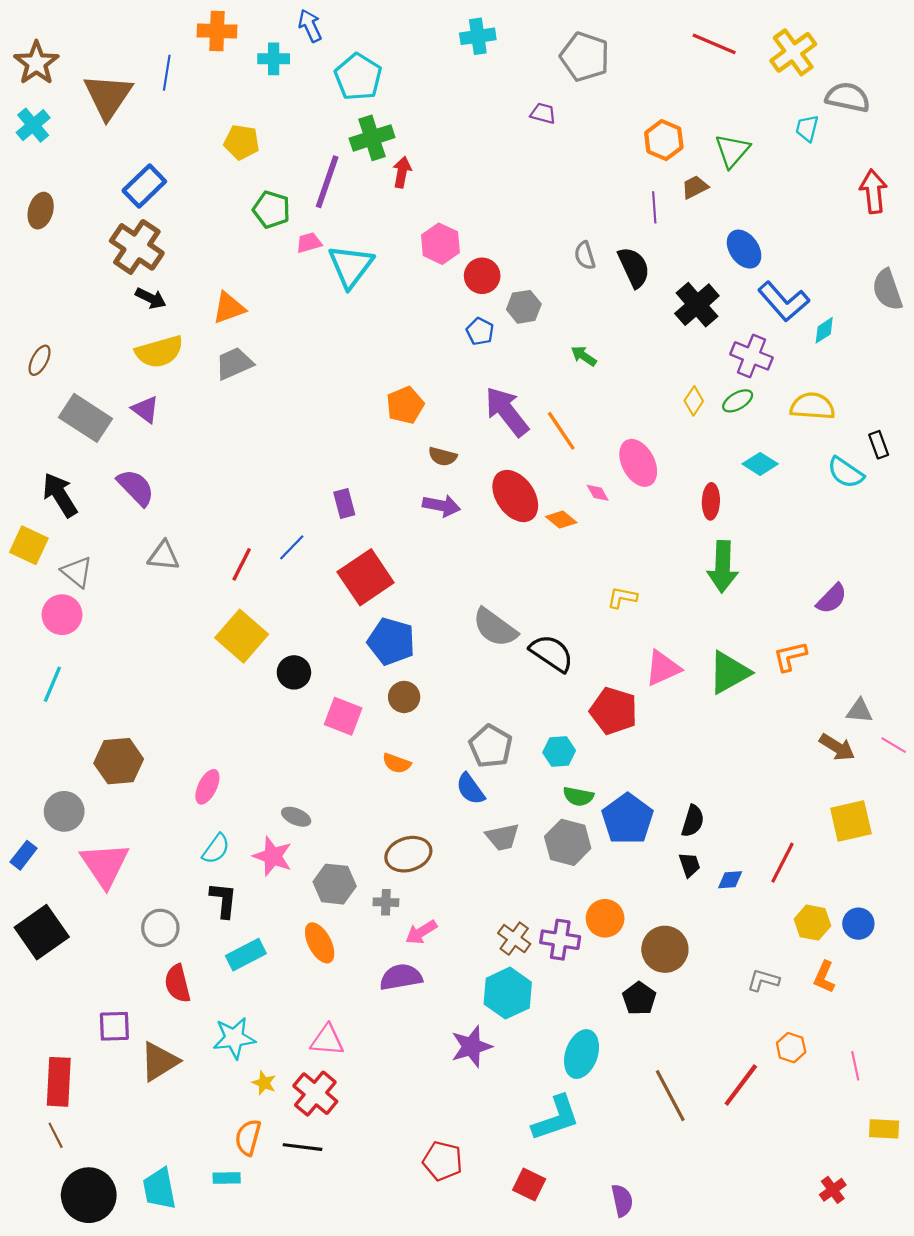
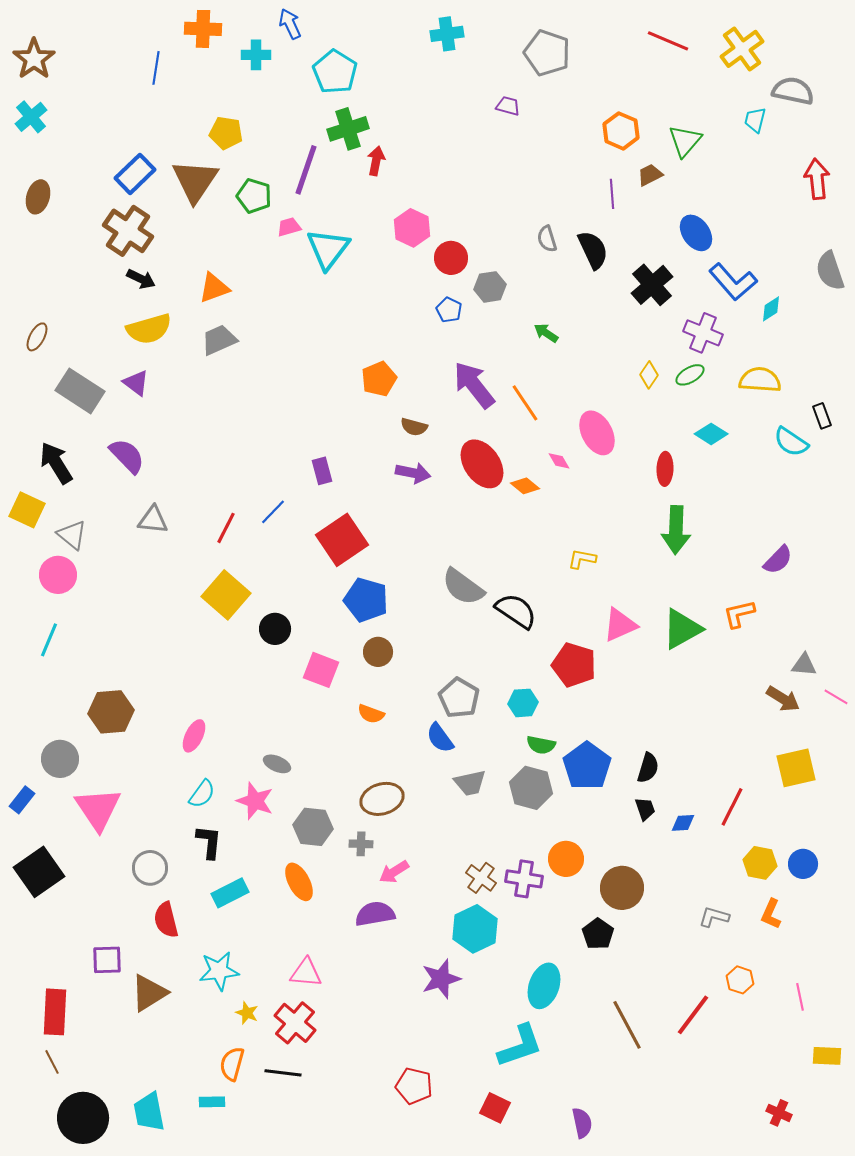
brown triangle: (108, 96) -> (195, 181), moved
red cross: (833, 1190) -> (779, 1113), turned -30

